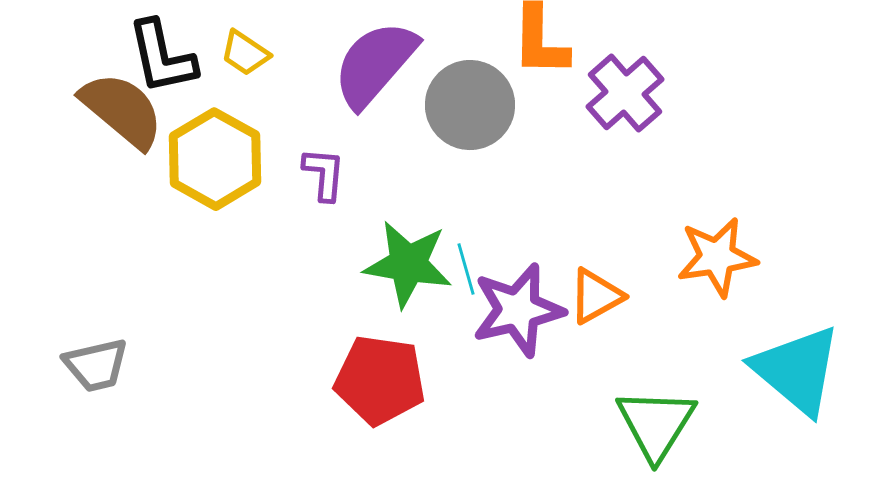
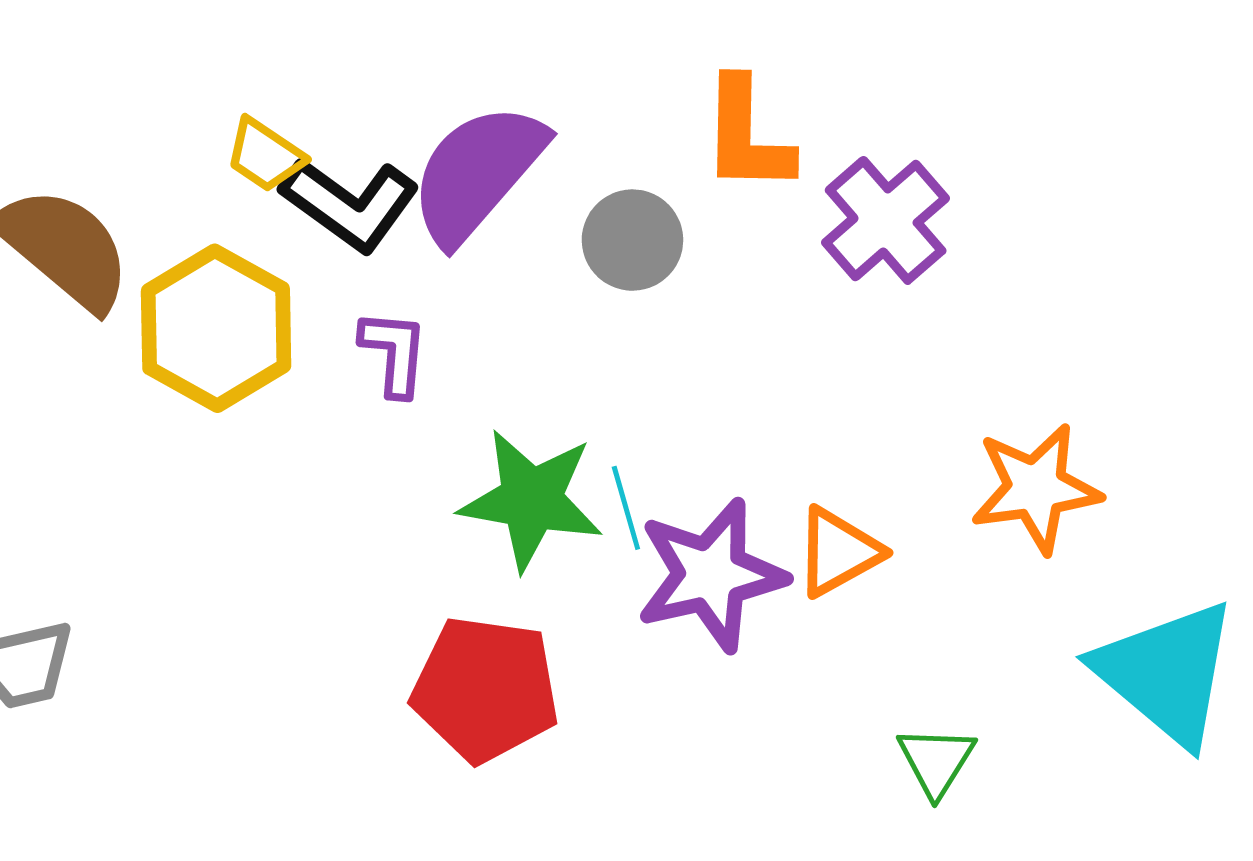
black L-shape: (162, 57) -> (350, 204), moved, turned -42
gray circle: (470, 105) -> (632, 240), size x0.7
green triangle: (656, 424) -> (936, 761), size x0.6

